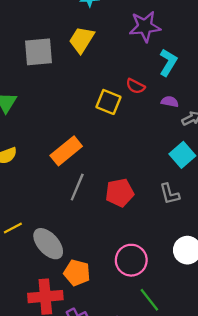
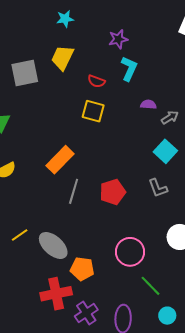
purple star: (145, 26) -> (118, 39), size x0.7
cyan L-shape: (168, 62) -> (129, 69), moved
red semicircle: (135, 86) -> (96, 81), moved

